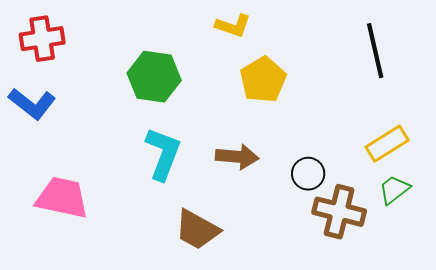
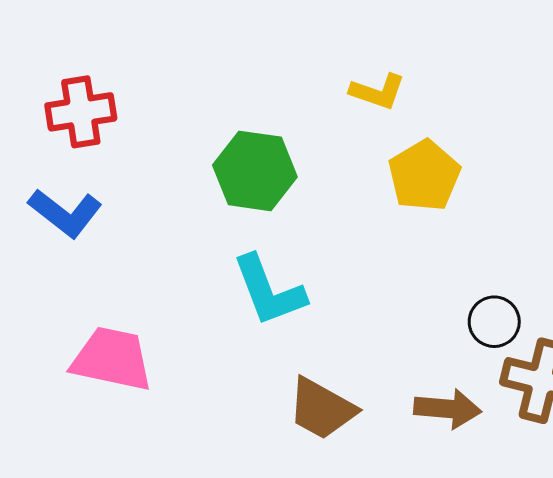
cyan L-shape: (163, 154) -> (269, 291), turned 138
brown arrow: (237, 157) -> (448, 409), moved

